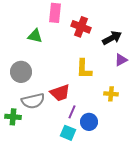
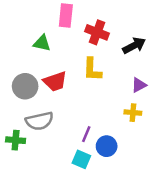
purple triangle: (121, 60) -> (139, 85), moved
yellow L-shape: (84, 69) -> (92, 69), moved
red trapezoid: (60, 93) -> (55, 81), moved

